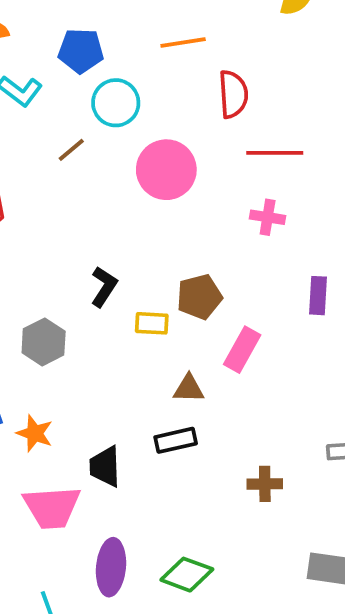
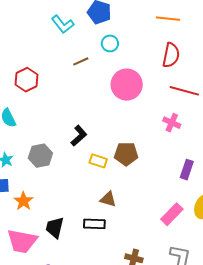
orange line: (183, 43) -> (168, 19), moved
cyan circle: (116, 103) -> (110, 43), size x0.7
pink rectangle: (242, 350) -> (172, 214), moved

